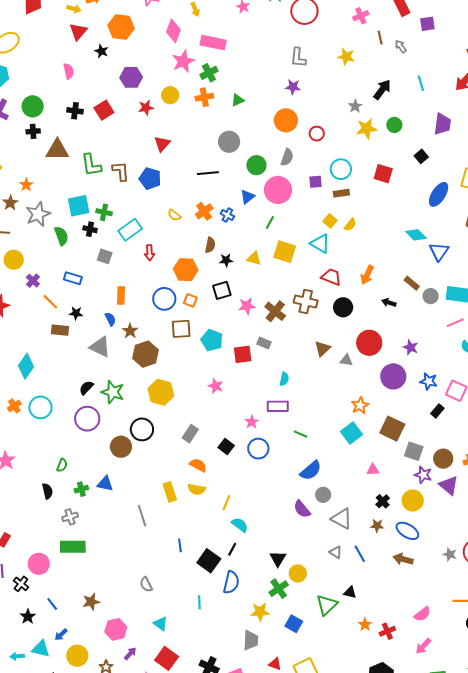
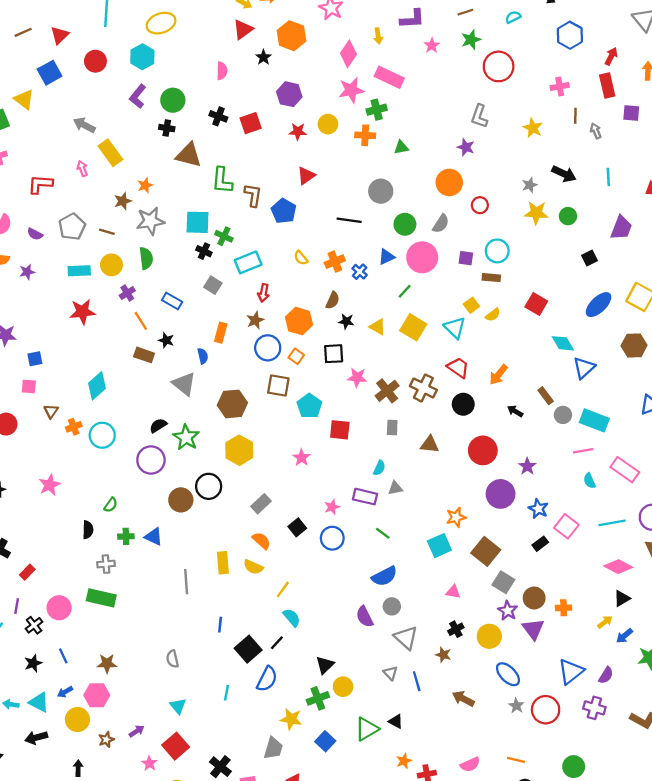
black arrow: (382, 90) -> (564, 174), turned 65
red square: (383, 174) -> (536, 304), moved
green semicircle: (61, 236) -> (146, 258), moved
brown star: (130, 331) -> (255, 320), moved
gray rectangle: (264, 343) -> (392, 428), moved, turned 56
brown triangle: (322, 349) -> (430, 444), turned 36
gray triangle: (346, 360) -> (395, 488), moved, turned -32
blue ellipse: (407, 531) -> (508, 674), moved
pink hexagon: (116, 629) -> (97, 695), moved

